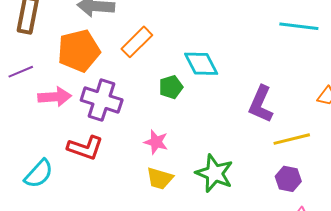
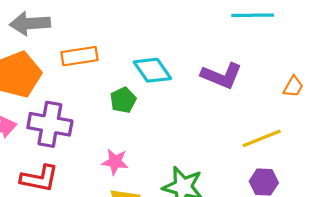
orange rectangle: (137, 42) -> (80, 56), turned 44
purple L-shape: (261, 104) -> (222, 76), moved, turned -84

